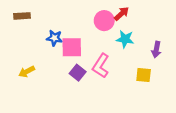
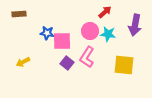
pink circle: (104, 21) -> (90, 31), moved
purple arrow: (156, 50) -> (135, 25), moved, size x1.5
yellow square: (144, 75) -> (124, 65), size x1.5

